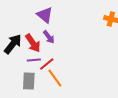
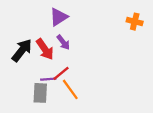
purple triangle: (45, 15) -> (59, 17), turned 48
purple line: (34, 60) -> (48, 79), moved

